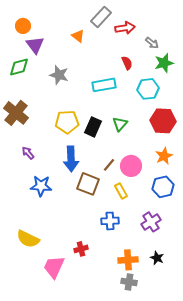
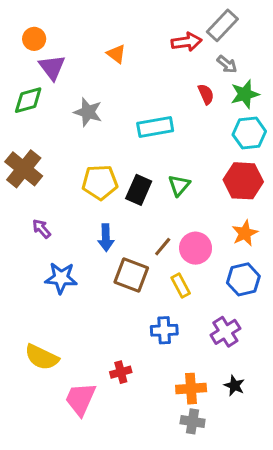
gray rectangle: (101, 17) -> (222, 25), moved
red semicircle: (127, 63) -> (206, 94), moved
cyan hexagon: (148, 89) -> (249, 133), moved
blue arrow: (71, 159) -> (106, 238), size x0.7

